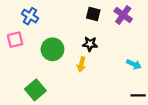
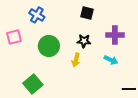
purple cross: (123, 15) -> (115, 35), moved, turned -36
blue cross: (30, 16) -> (37, 15), moved
cyan arrow: (134, 64) -> (111, 60), moved

